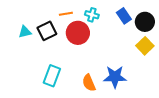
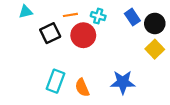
cyan triangle: (25, 32) -> (26, 12), moved
orange semicircle: (89, 83) -> (82, 88), moved

